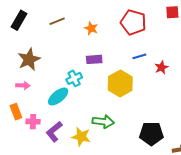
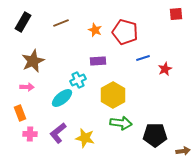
red pentagon: (133, 22) -> (125, 32), moved
yellow hexagon: (120, 83) -> (113, 95), moved
pink cross: (33, 122) -> (30, 134), moved
green arrow: (103, 122) -> (121, 123), moved

